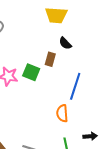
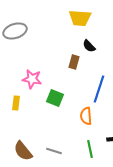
green square: (31, 72) -> (55, 98), moved

